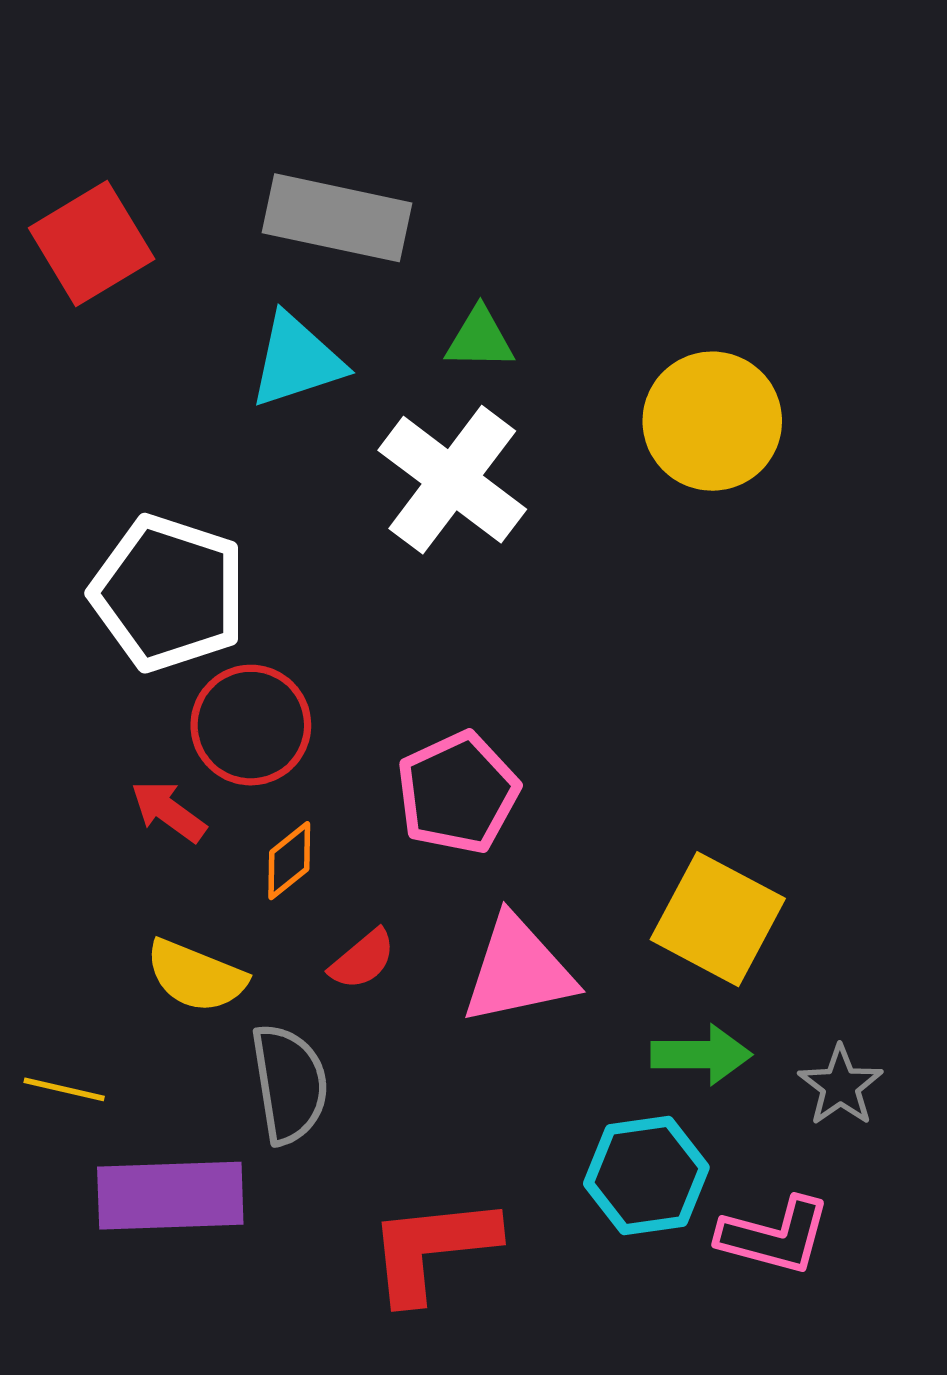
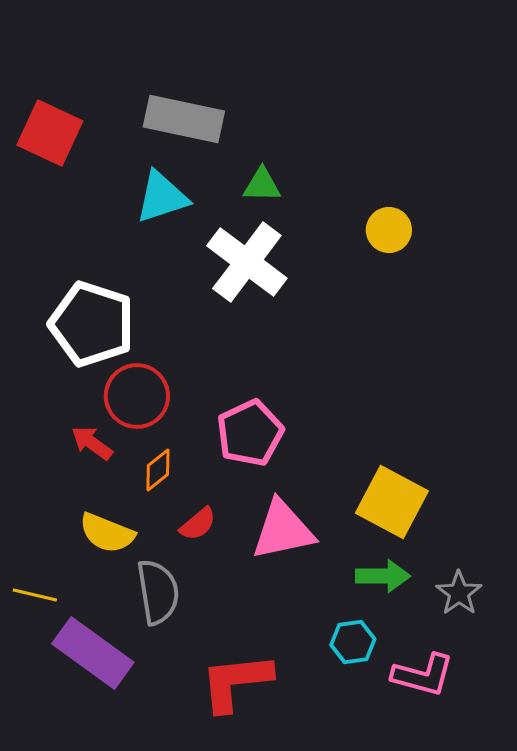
red square: (92, 243) -> (50, 133), turned -34
yellow circle: (712, 421) -> (389, 230), size x0.6
cyan hexagon: (646, 1175) -> (353, 642), size x0.7
purple rectangle: (170, 1196) -> (93, 653), turned 38

